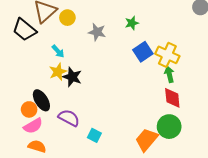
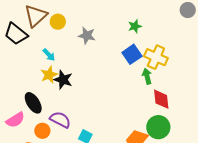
green star: (132, 23) -> (135, 26), moved
green arrow: (169, 74) -> (147, 76), moved
orange circle: (29, 109) -> (42, 131), moved
pink semicircle: (33, 126) -> (15, 120), moved

